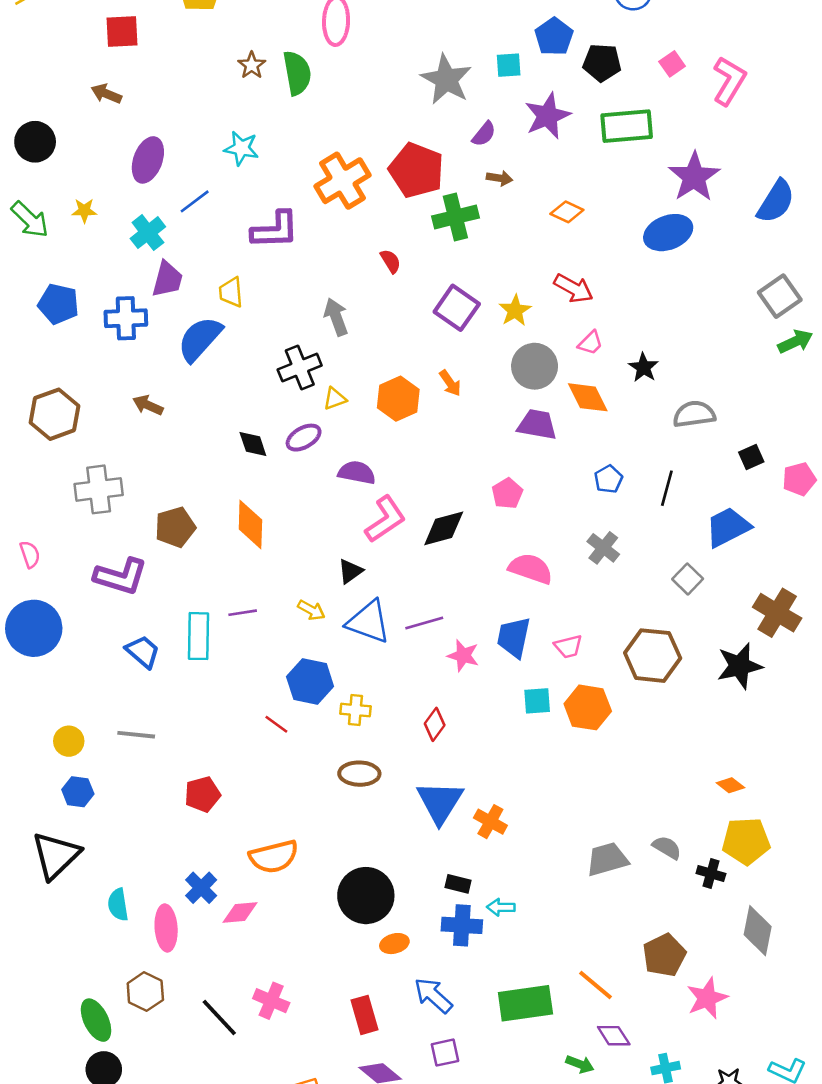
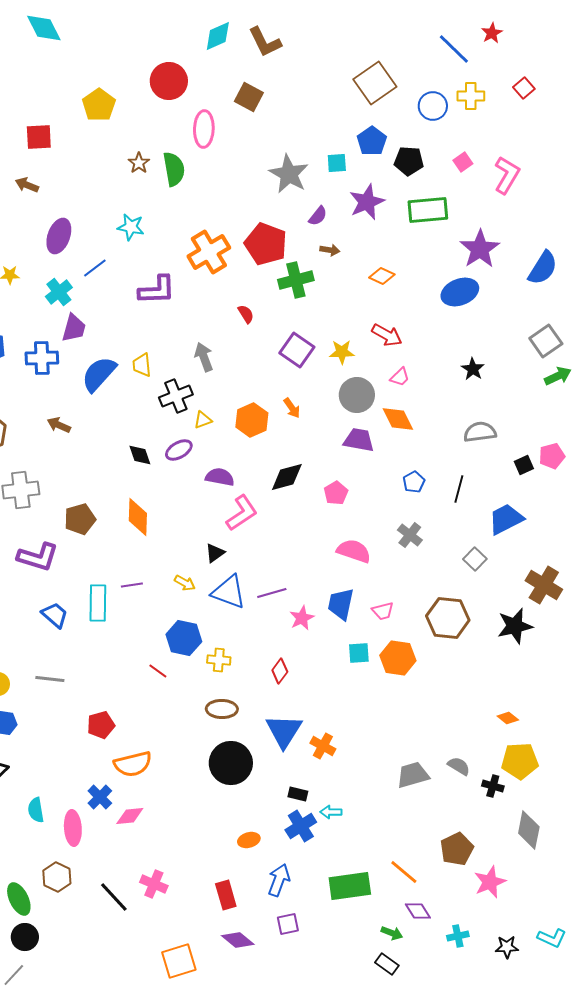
yellow trapezoid: (231, 292) -> (142, 365), moved
yellow star: (515, 310) -> (342, 352), turned 30
black star: (644, 367) -> (473, 369), moved
pink pentagon: (799, 479) -> (552, 456), moved
black diamond: (444, 528) -> (287, 477), moved
pink star: (463, 656) -> (302, 618), turned 30
orange semicircle: (274, 857) -> (133, 764), moved
black circle: (366, 896) -> (231, 763), moved
blue cross: (462, 925) -> (301, 826), turned -36
blue arrow: (433, 995) -> (279, 880), turned 68

